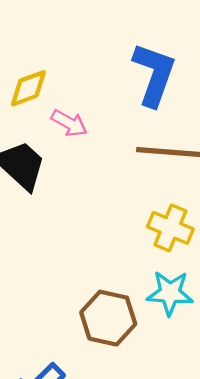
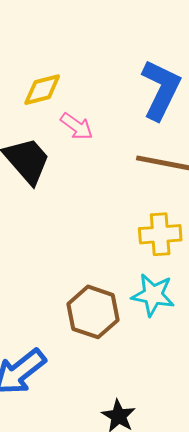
yellow cross: (170, 228) -> (160, 234), turned -33

